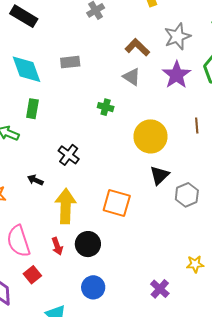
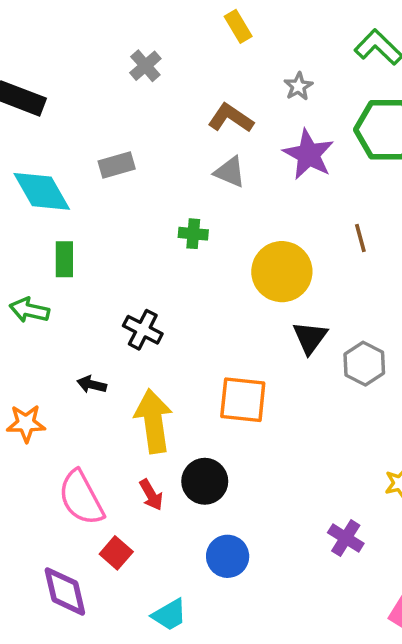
gray star: (177, 36) -> (298, 86), size x0.6

